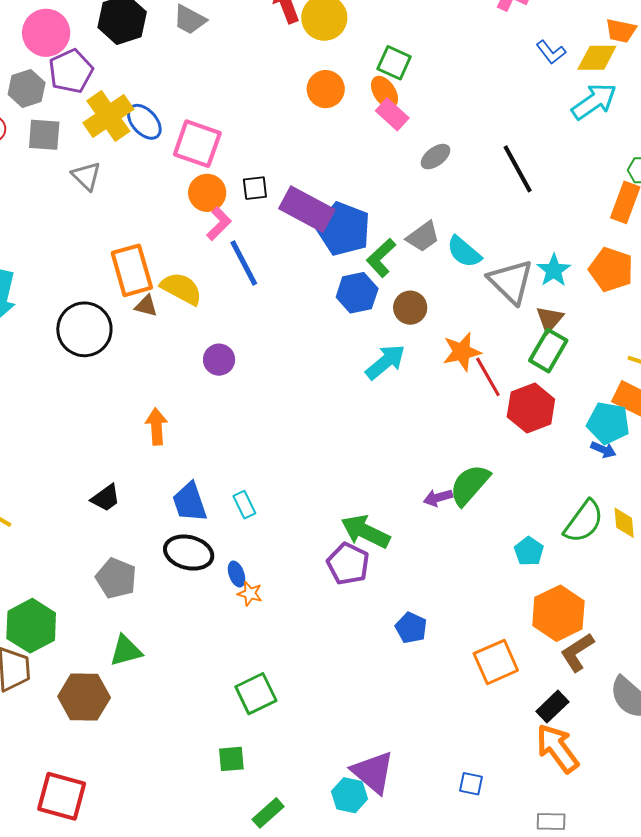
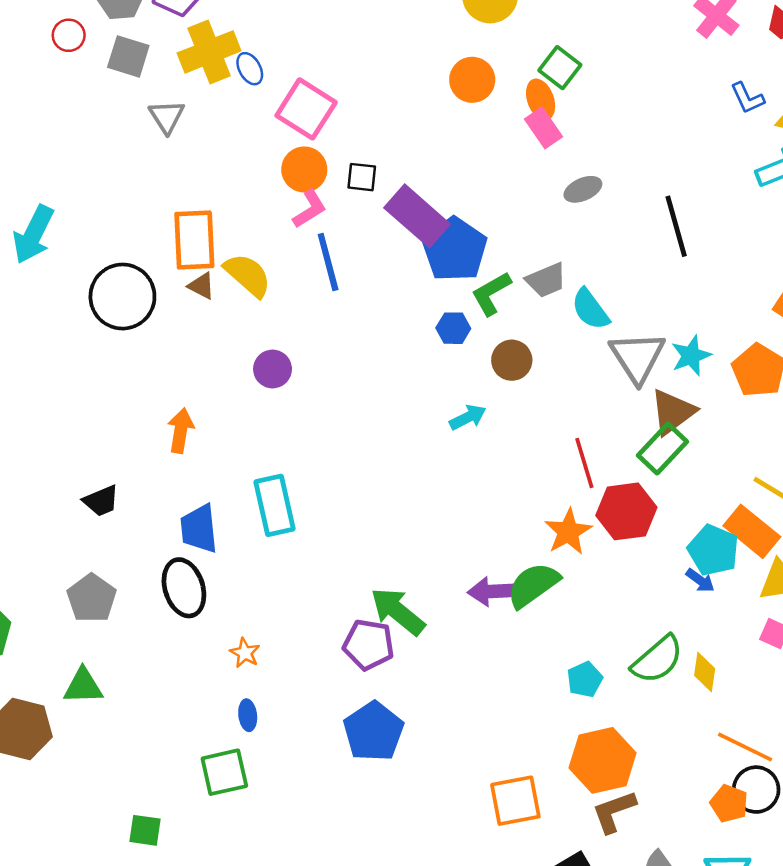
blue ellipse: (144, 122) -> (250, 69), size x0.7
blue hexagon: (357, 293) -> (453, 328), size x0.7
brown triangle: (550, 319) -> (673, 412), size x1.4
orange star: (462, 352) -> (568, 532), moved, turned -30
cyan arrow: (385, 362) -> (468, 417), size x0.7
purple arrow: (438, 498) -> (492, 591), size x1.4
cyan rectangle: (244, 505) -> (274, 505), moved, size x1.8
black ellipse: (189, 553) -> (184, 588), turned 45
purple pentagon: (348, 564) -> (369, 645), turned -30
blue ellipse: (237, 574) -> (248, 715), moved
blue pentagon: (411, 628) -> (374, 732), moved, size x1.6
green square: (231, 759) -> (145, 830), moved

